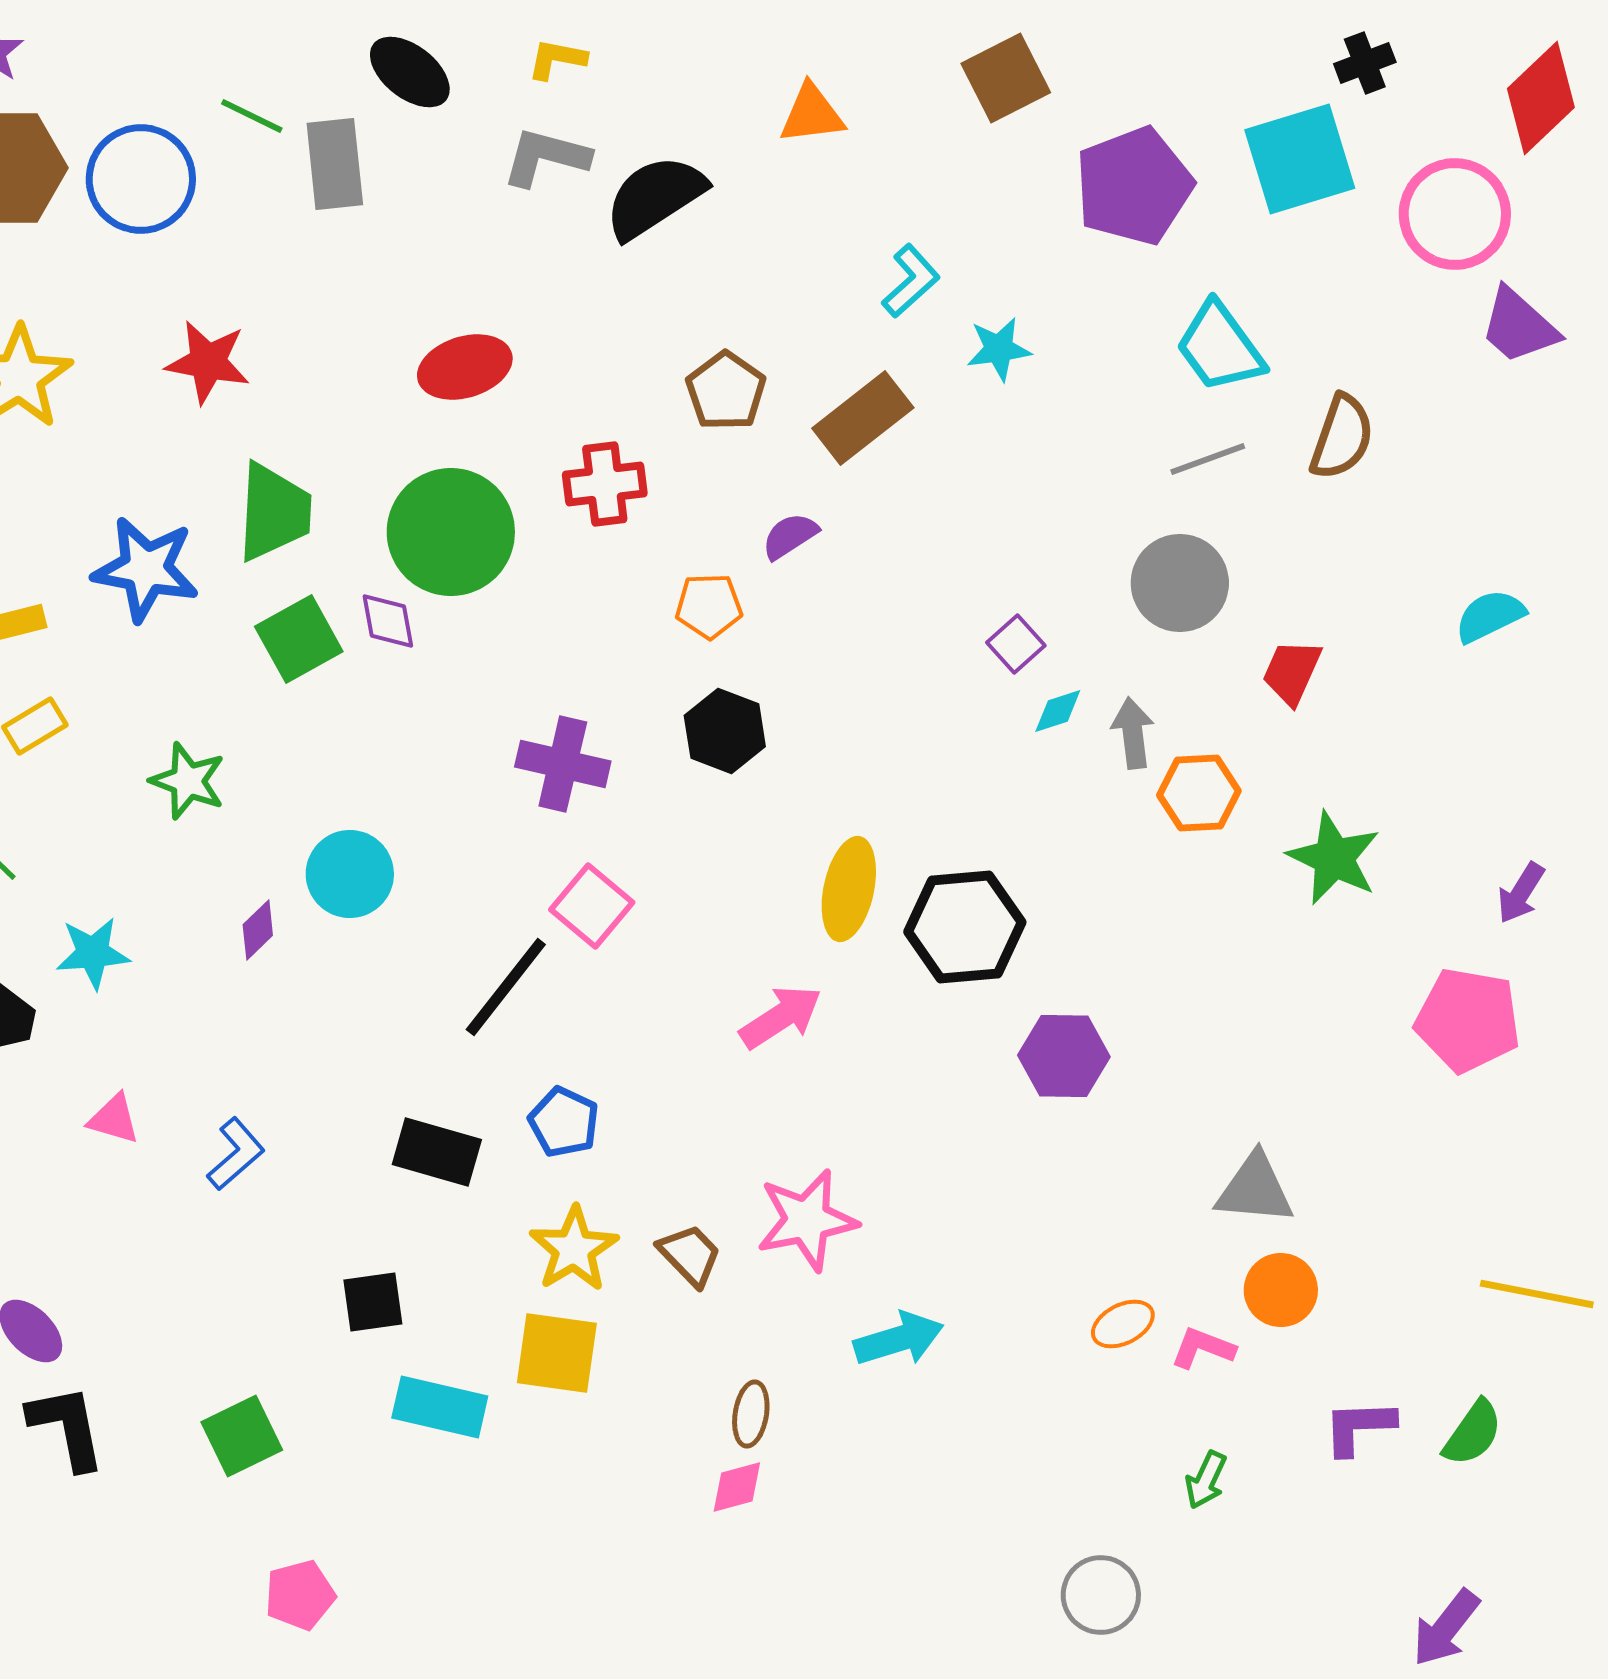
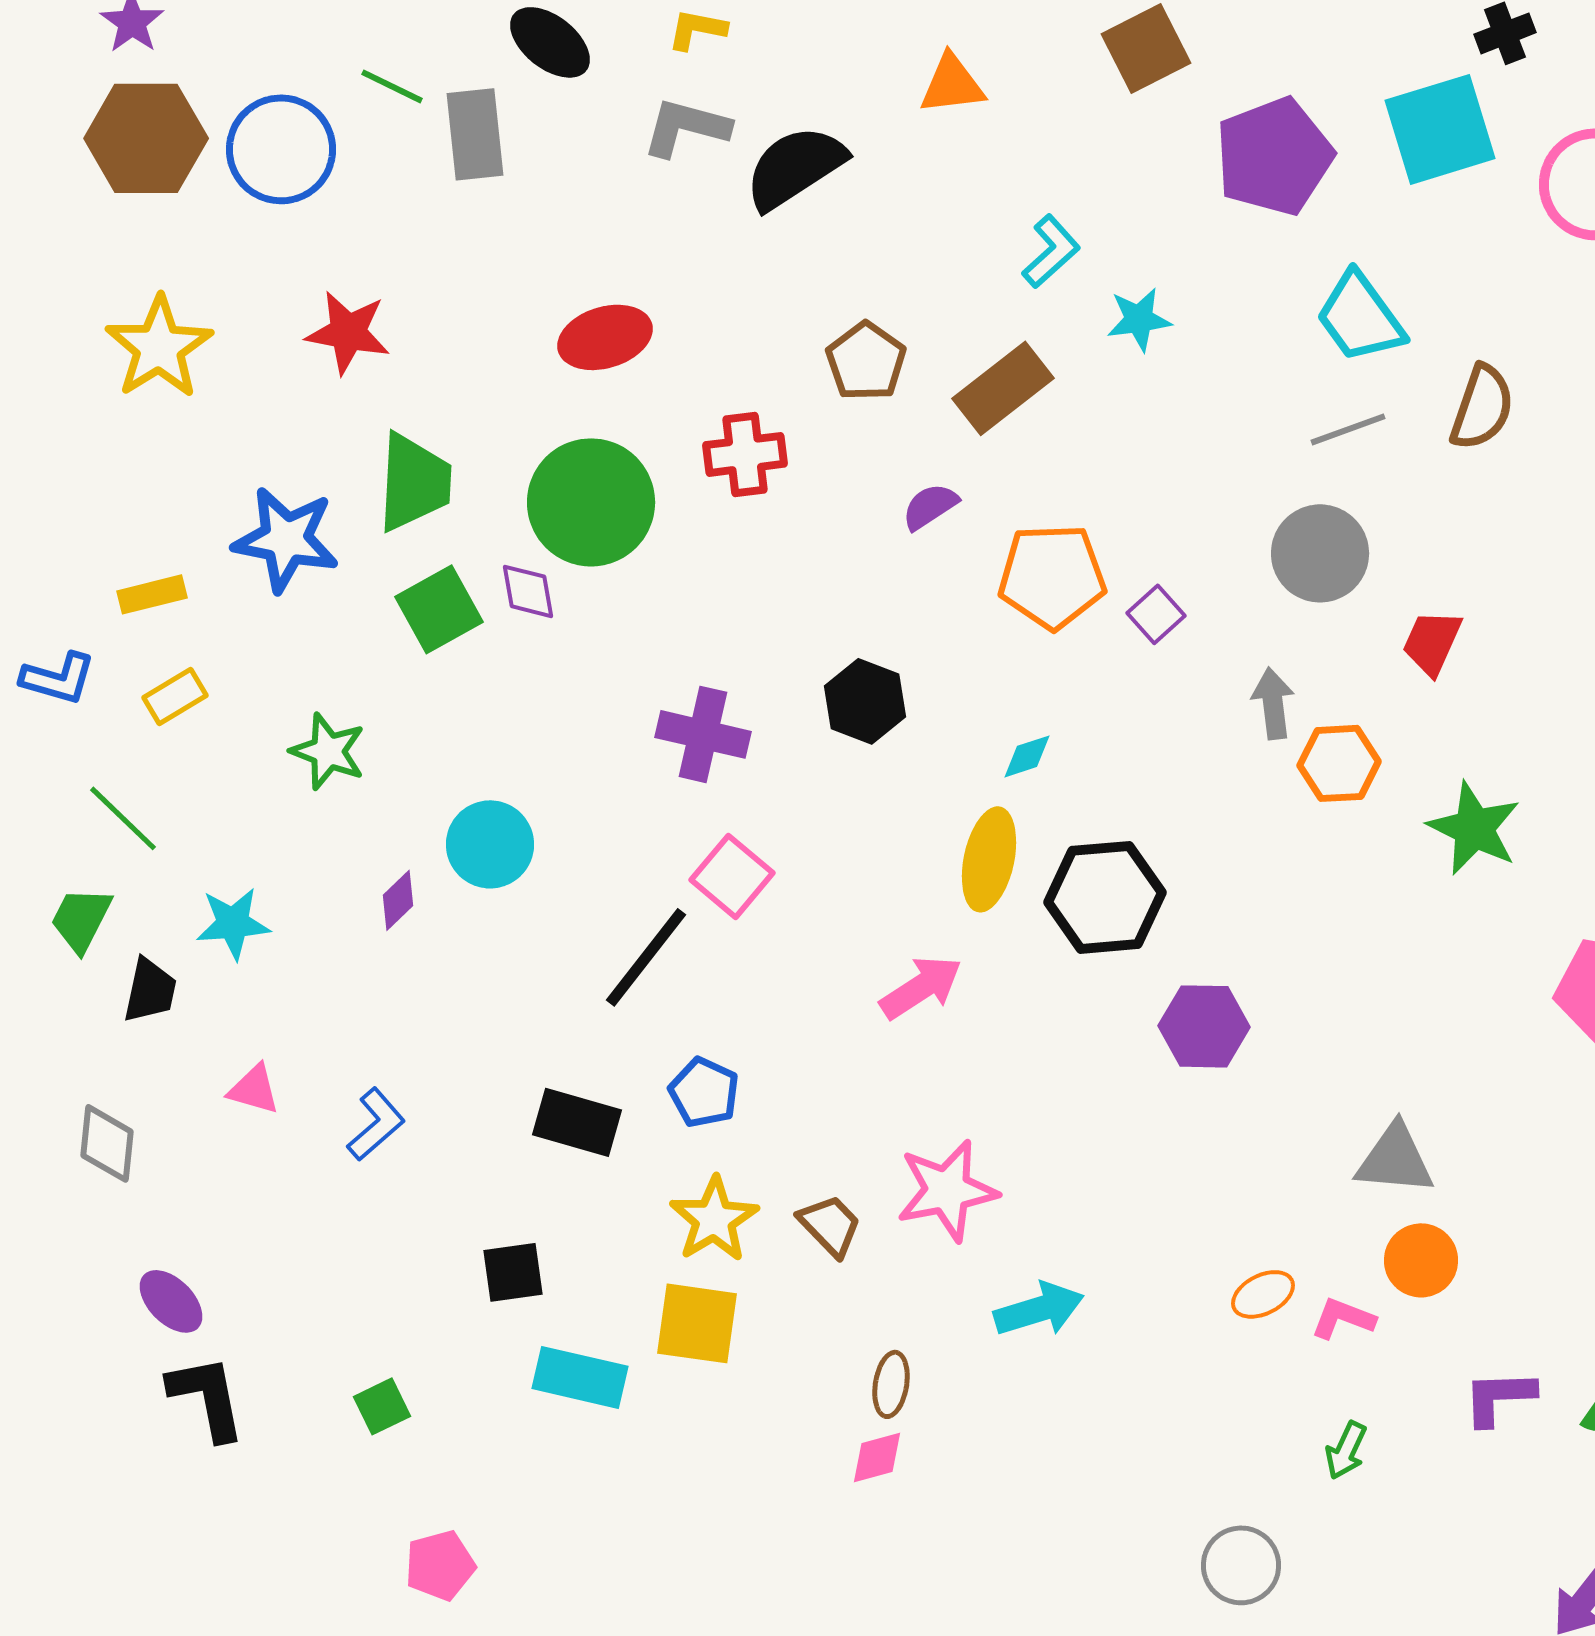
orange pentagon: (709, 606) -> (1052, 576), moved, size x1.6
cyan diamond: (1058, 711) -> (1027, 756), moved
green square: (242, 1436) -> (382, 1406), size x0.7

